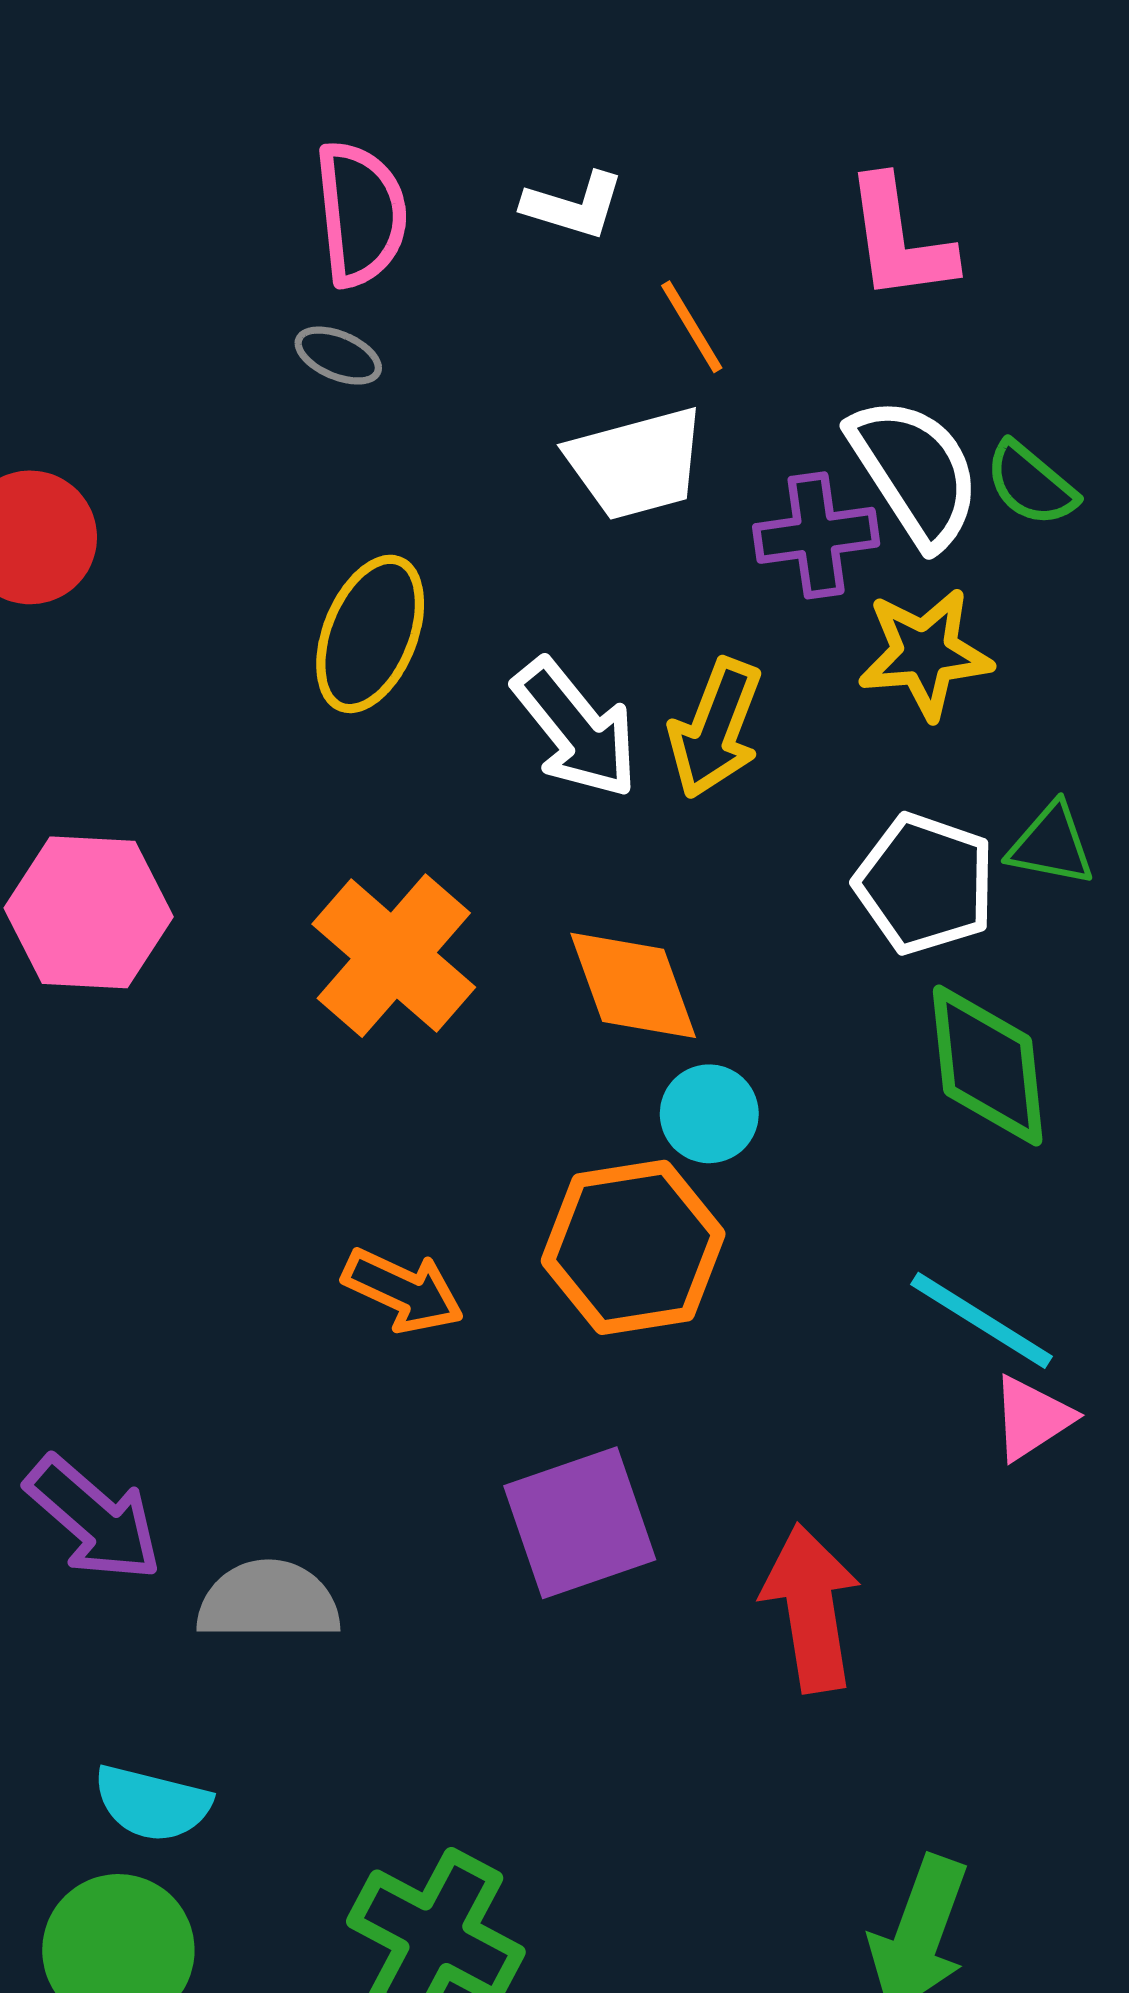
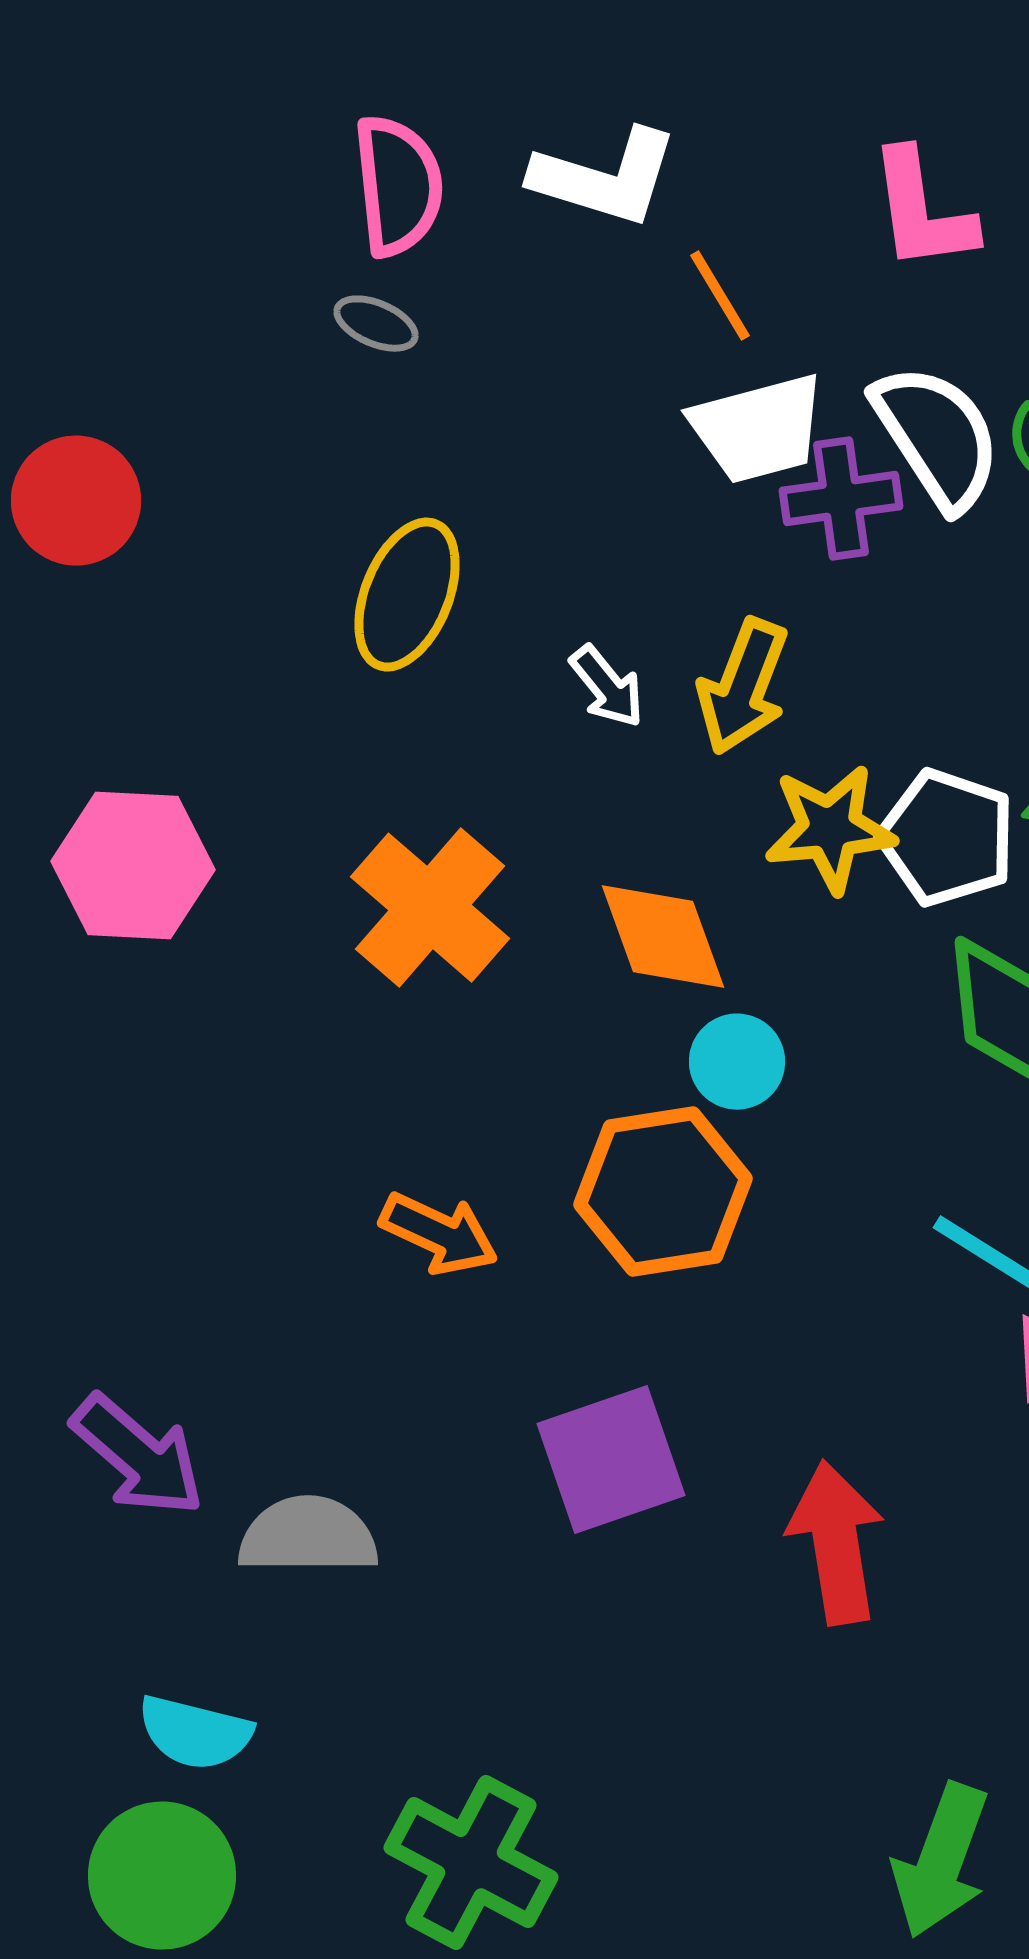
white L-shape: (574, 205) -> (605, 178), size x1.5
white trapezoid: (636, 463) -> (758, 429), moved
yellow star: (925, 653) -> (830, 829), moved
white arrow: (576, 728) -> (607, 687), size x0.6

